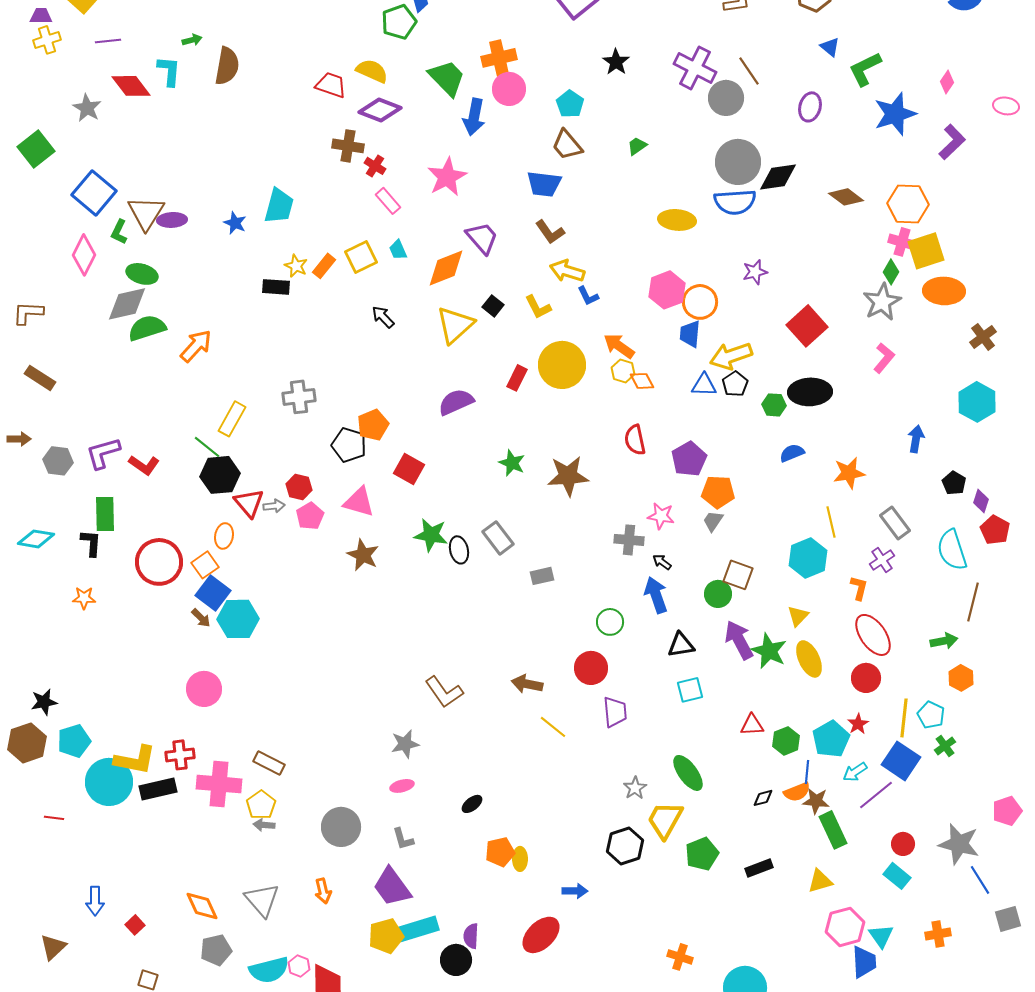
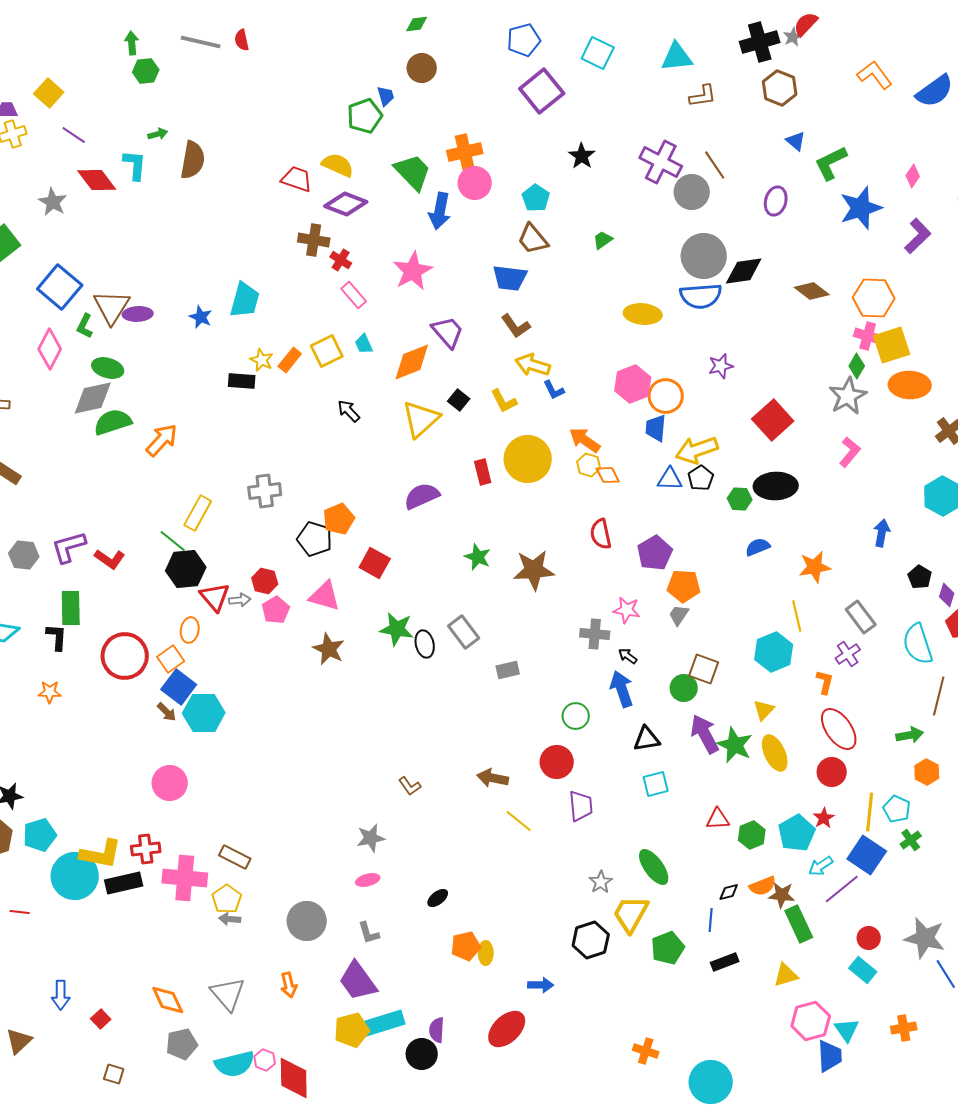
purple line: (108, 41) -> (74, 135), turned 40
red rectangle: (517, 378) -> (483, 472), turned -40
brown L-shape: (444, 692) -> (410, 786), size x0.6
blue line: (807, 772) -> (711, 920), moved

